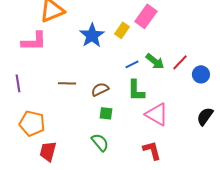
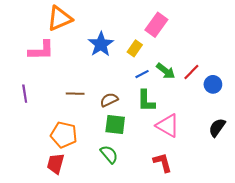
yellow rectangle: (122, 30) -> (135, 48), moved
green square: (106, 113) -> (115, 124), size x1.5
orange pentagon: (32, 123) -> (64, 135), moved

